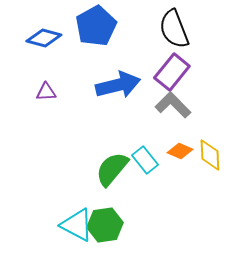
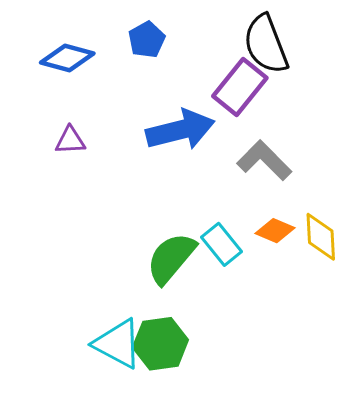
blue pentagon: (96, 26) -> (147, 40), size x0.6
purple rectangle: (172, 72) -> (240, 87), moved

